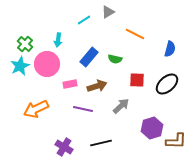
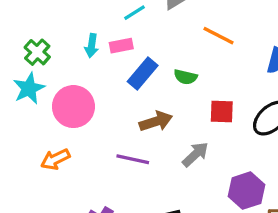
pink circle: (47, 64) -> (73, 107), moved
pink rectangle: (70, 84) -> (121, 46), moved
orange arrow: (36, 109) -> (55, 159), size x0.7

